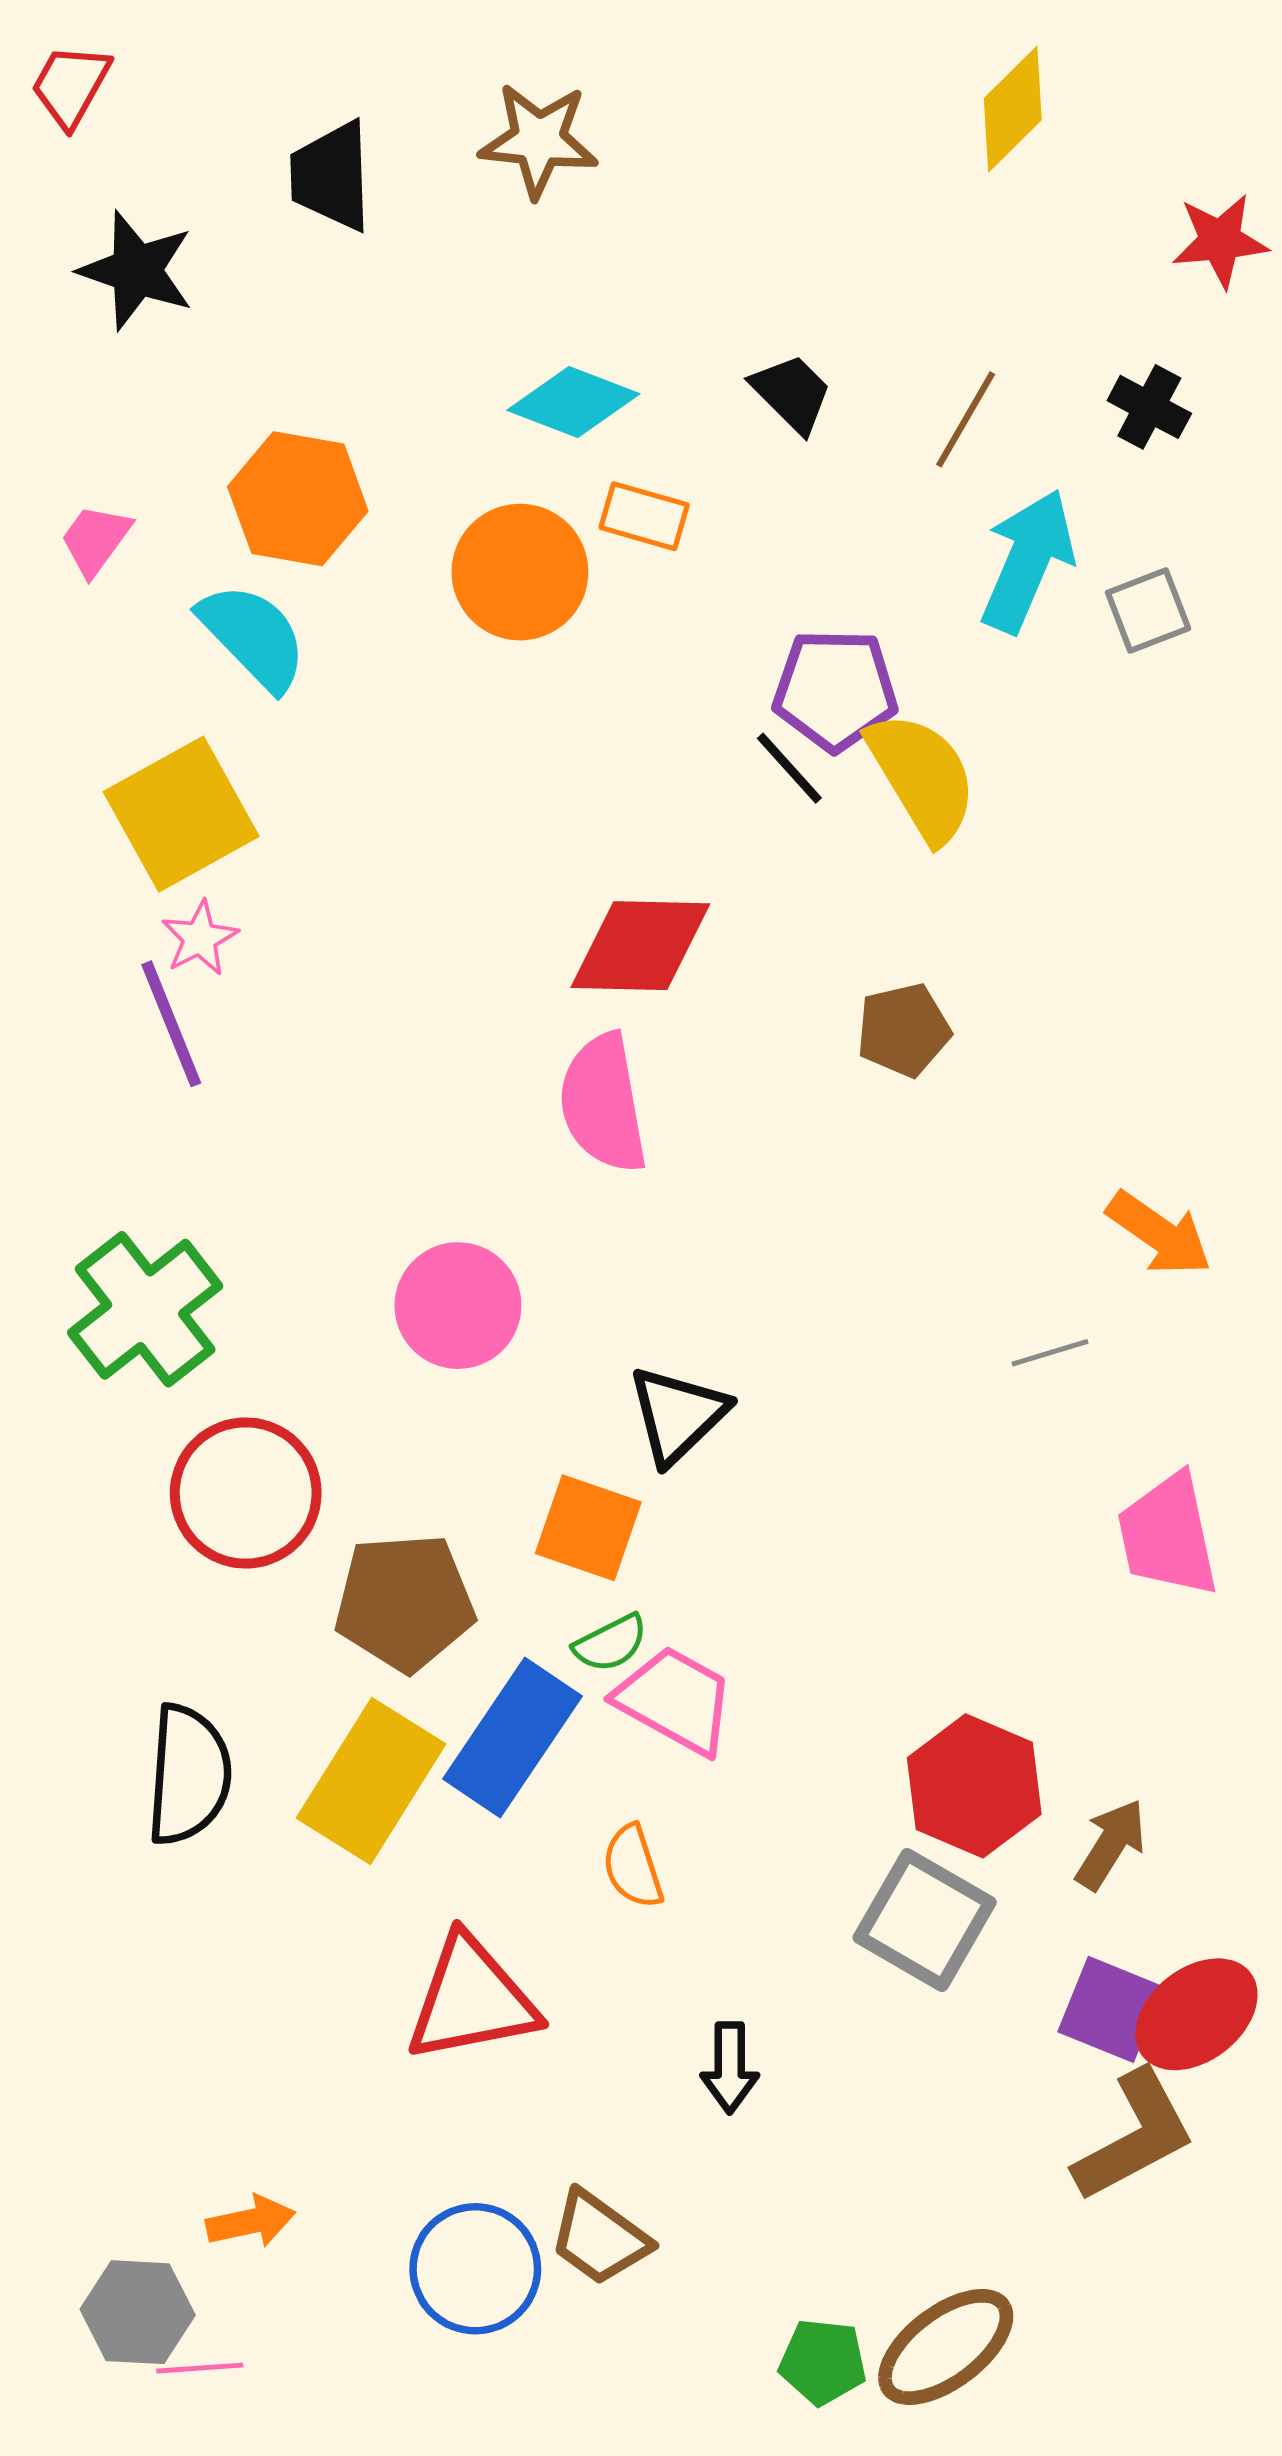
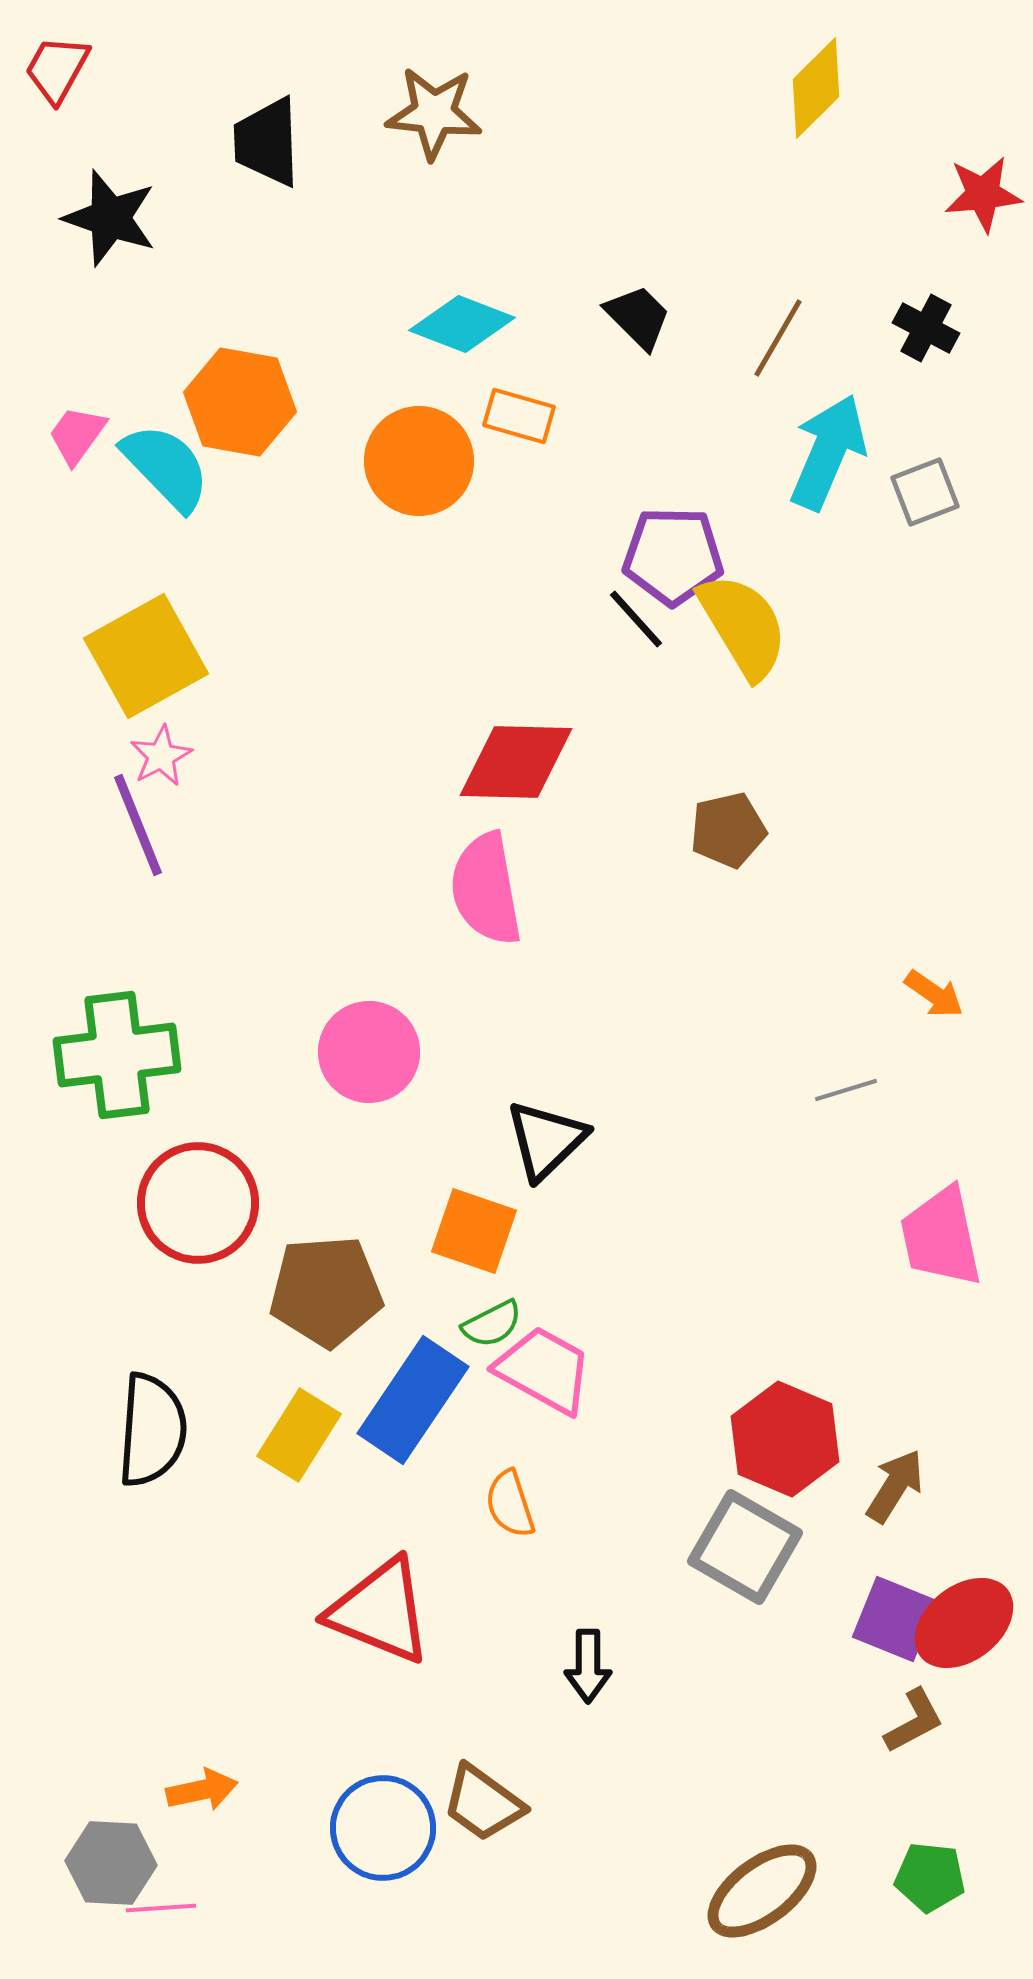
cyan semicircle: (253, 637) -> (166, 467), moved
orange arrow: (1159, 1234) -> (934, 994), size x0.7
green cross: (145, 1309) -> (117, 1055), turned 31
yellow rectangle: (371, 1781) -> (299, 1435), size x0.7
red triangle: (472, 1999) -> (380, 1611), turned 33
brown L-shape: (1134, 2136) -> (914, 1721), size x0.6
green pentagon: (823, 2362) -> (930, 1877), moved

